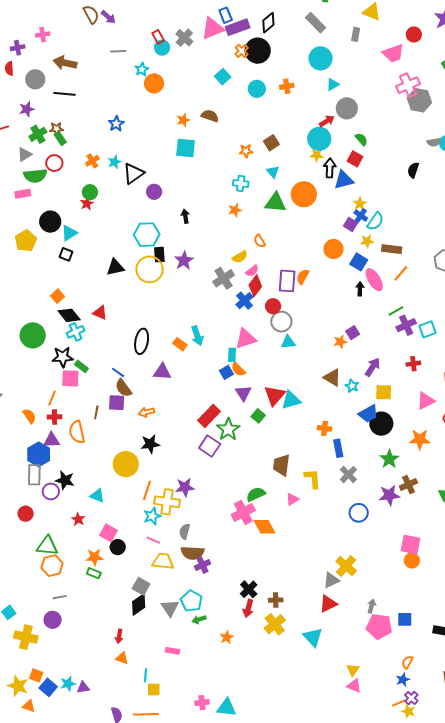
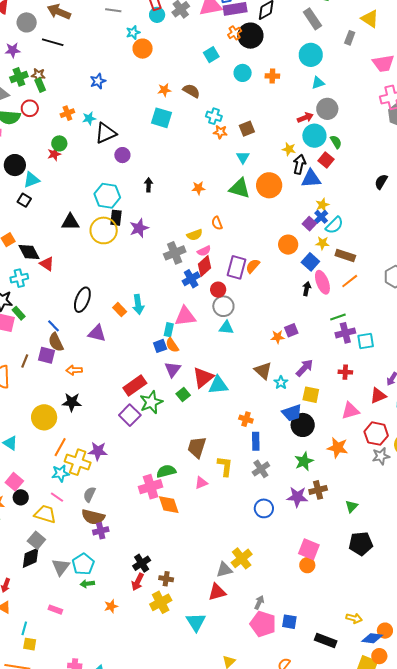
cyan circle: (319, 139) -> (314, 136), moved
cyan cross: (241, 184) -> (214, 116), moved
black diamond: (69, 315) -> (29, 252), moved
yellow trapezoid: (163, 561) -> (45, 514), moved

